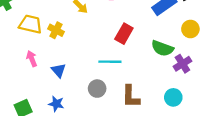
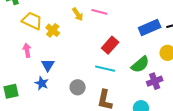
green semicircle: (162, 48) -> (140, 64), turned -72
cyan line: (110, 62) -> (105, 69), moved
blue star: (56, 104) -> (42, 83), moved

